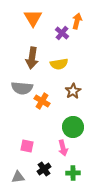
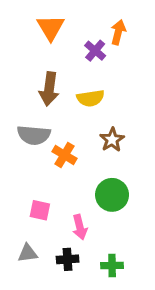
pink square: (27, 146) -> (40, 210), moved
pink arrow: (63, 148) -> (80, 227), moved
black cross: (44, 169) -> (68, 259), turned 32
gray triangle: (18, 177) -> (28, 253), moved

